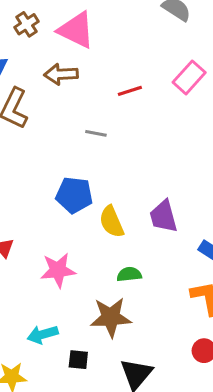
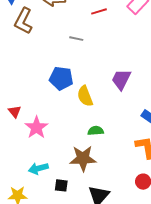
purple trapezoid: (164, 216) -> (121, 79), moved, turned 40
pink star: (58, 270) -> (36, 127), moved, turned -30

